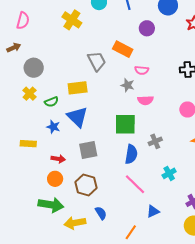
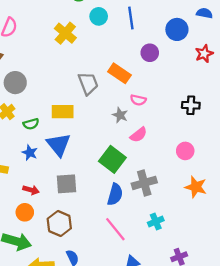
pink semicircle: (145, 100) -> (139, 135), turned -42
green square: (125, 124) -> (112, 159), turned 30
gray cross: (155, 141) -> (144, 183), size x1.5

